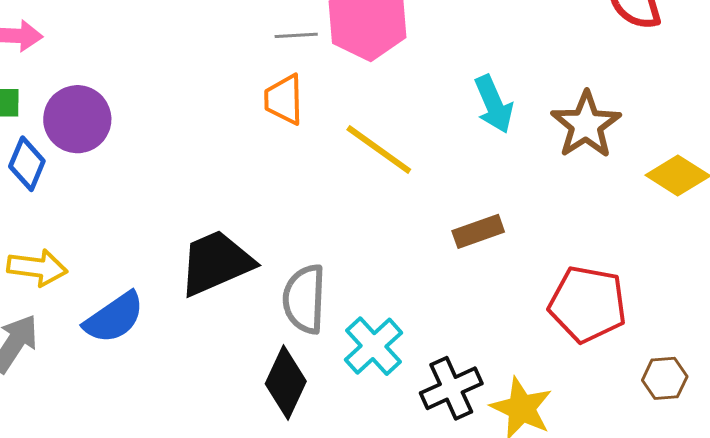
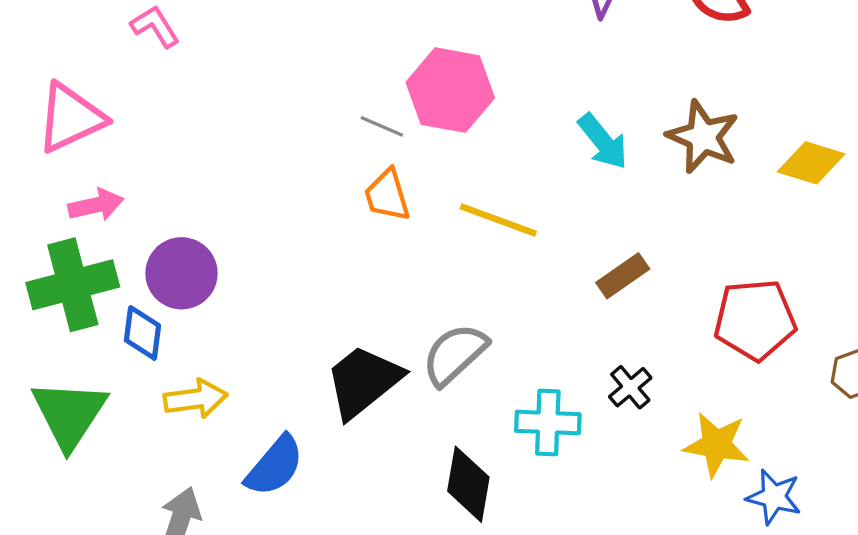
gray line: (296, 35) -> (382, 126), turned 42
yellow arrow: (37, 268) -> (196, 399), moved
gray semicircle: (304, 299) -> (455, 354), moved, turned 60
cyan cross: (374, 346) -> (548, 423), turned -30
black cross: (451, 388) -> (630, 387), moved, size x0.7

